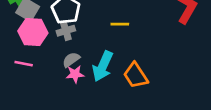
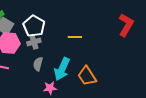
gray semicircle: (71, 60) -> (38, 64), turned -40
pink star: (75, 74) -> (50, 88), moved

